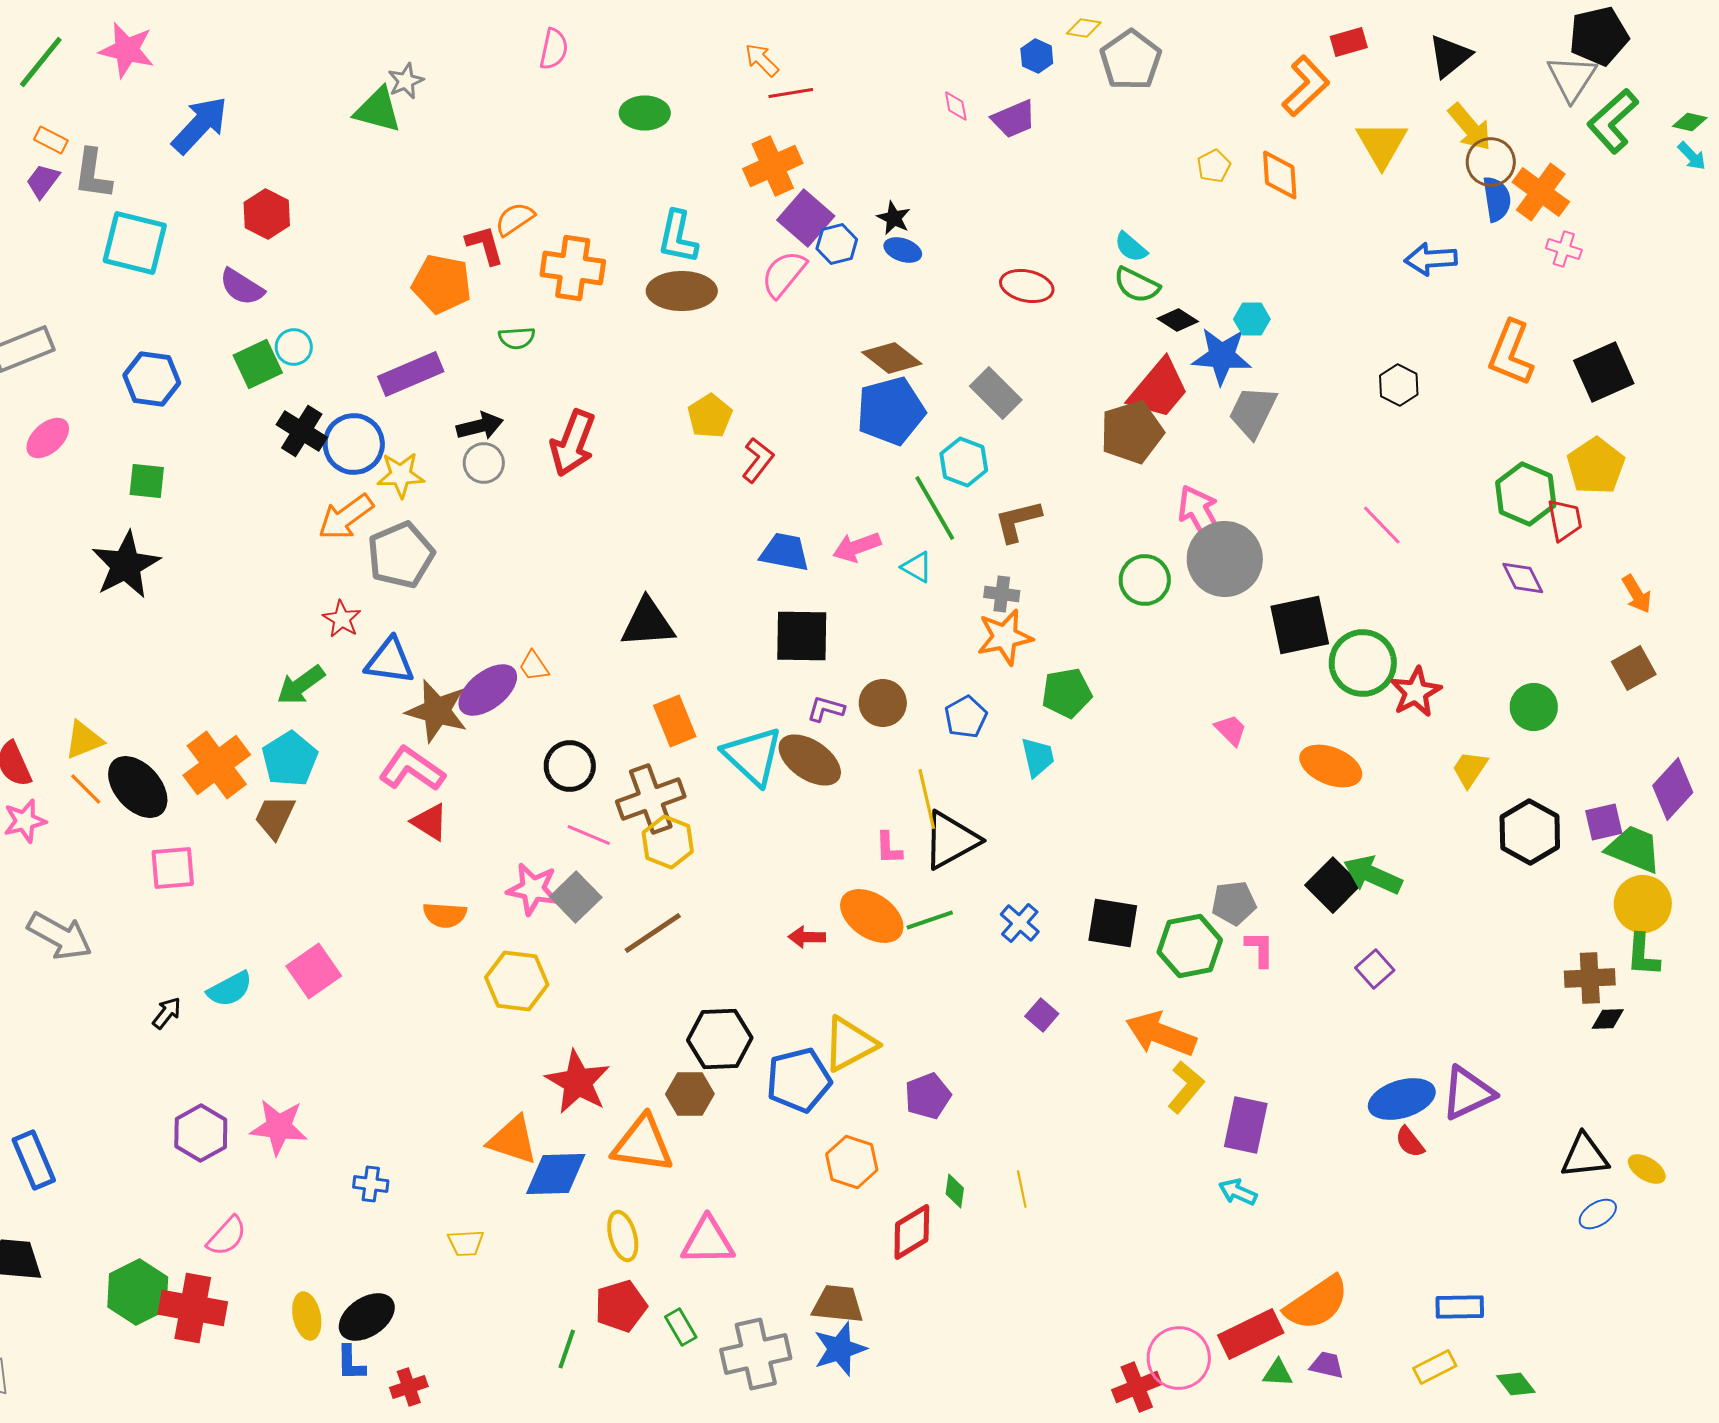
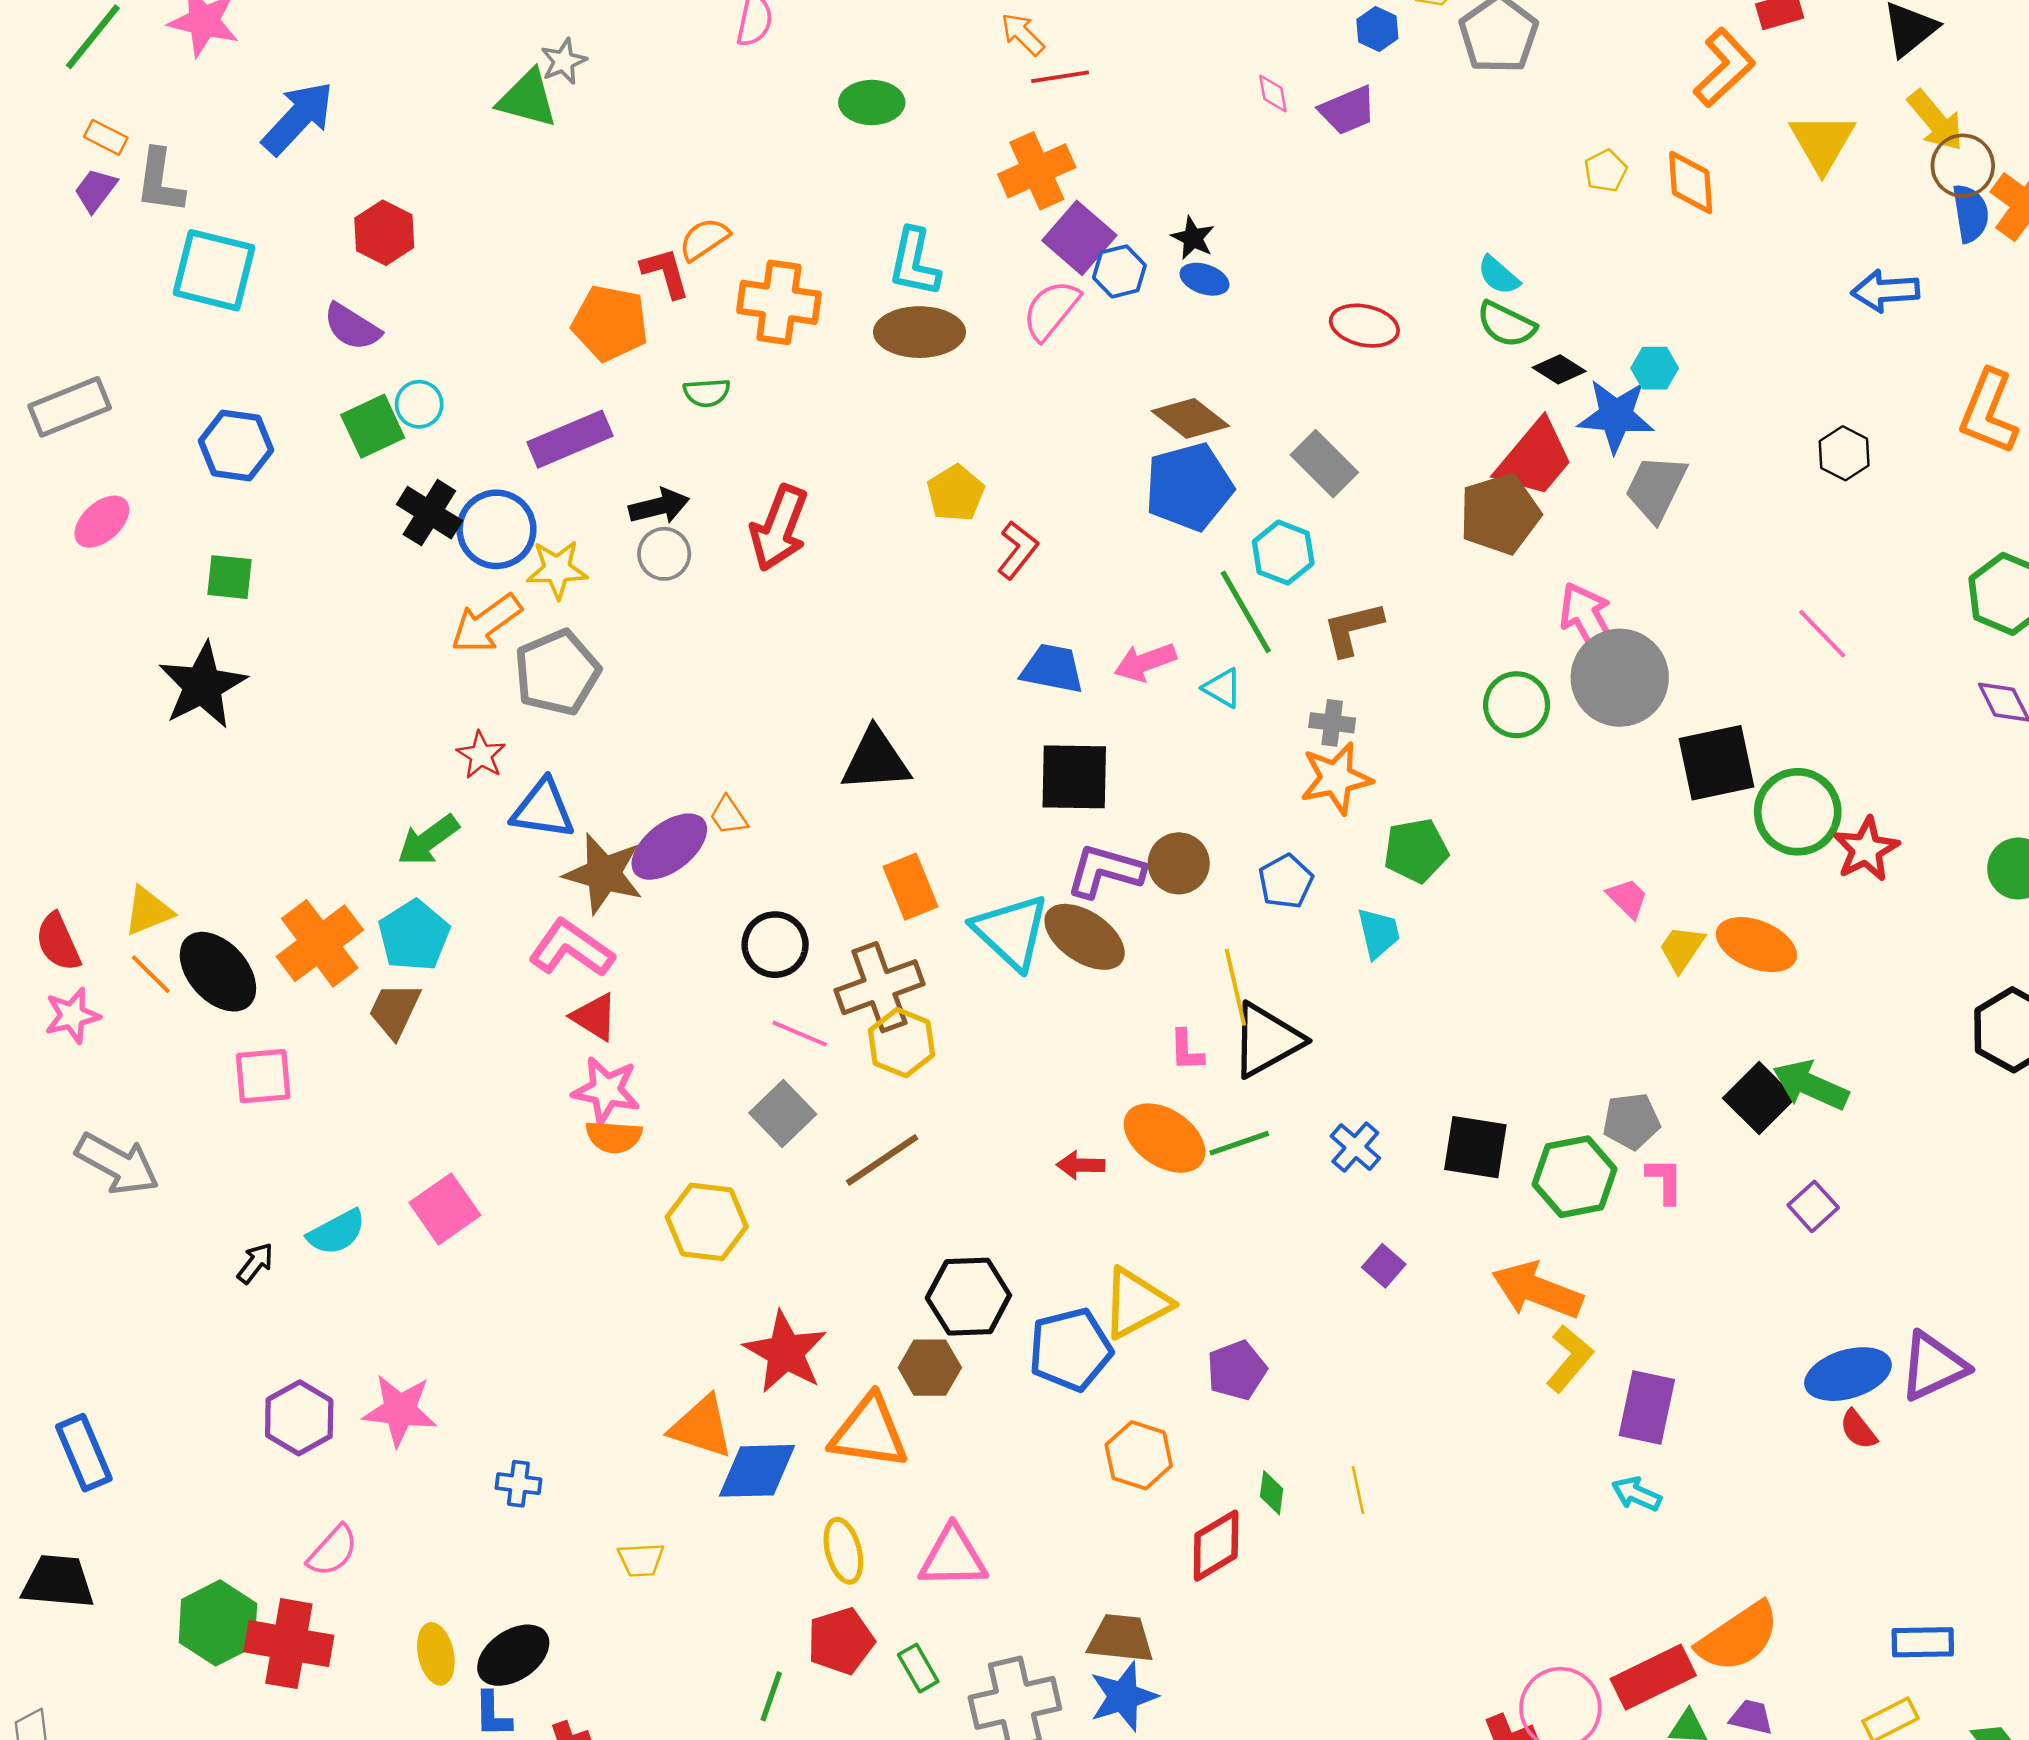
purple L-shape: (826, 709) -> (1105, 871), size x1.6
yellow trapezoid: (1470, 769) -> (1682, 948), moved
pink star: (533, 889) -> (606, 1090), moved

